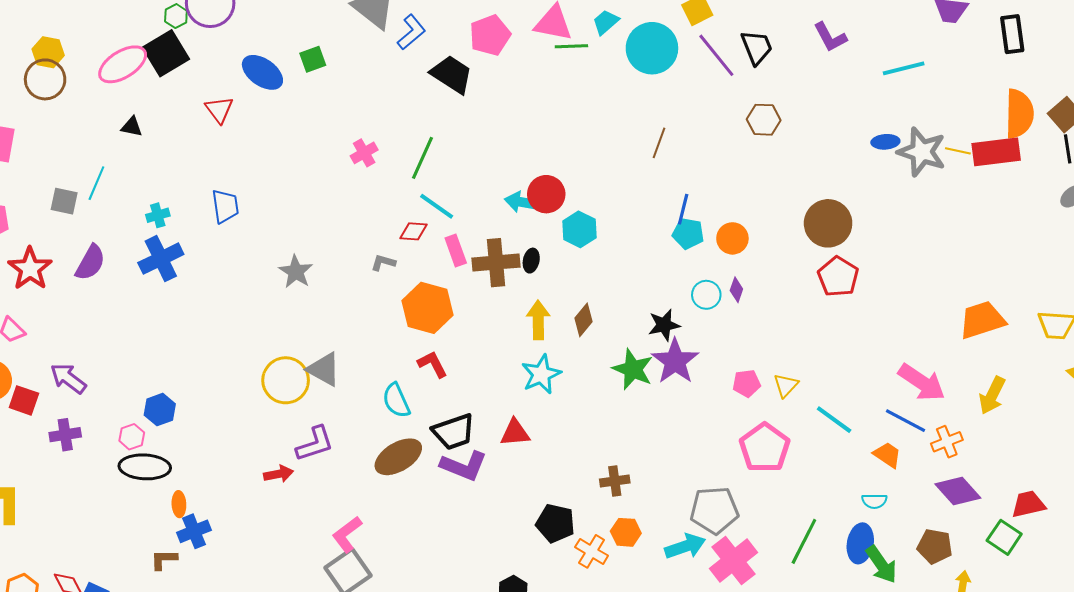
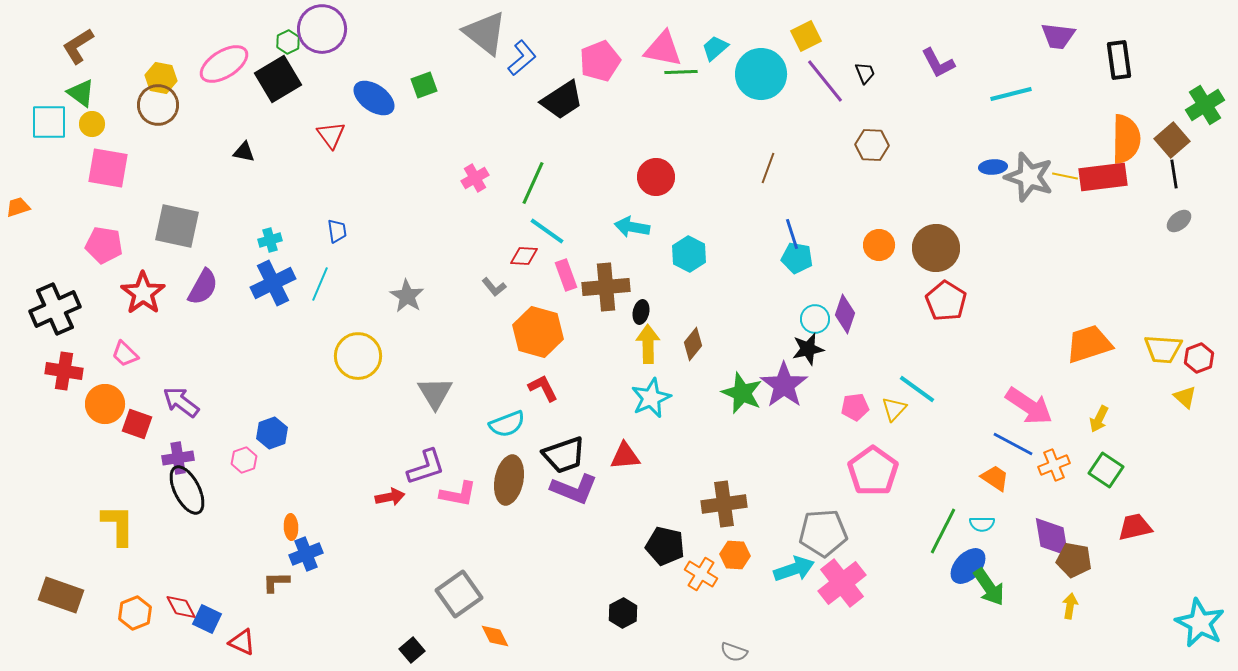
black trapezoid: (757, 47) -> (865, 73), size x0.6
pink ellipse: (123, 64) -> (224, 64), moved
black trapezoid: (452, 74) -> (562, 100), turned 114
cyan line: (96, 183) -> (320, 284), moved
red circle: (546, 194) -> (656, 177), moved
gray square: (64, 201) -> (177, 226), size x1.6
blue trapezoid: (225, 206) -> (337, 231), size x0.7
blue line: (683, 209) -> (792, 234), turned -32
orange circle: (732, 238) -> (879, 245), moved
black ellipse: (531, 261) -> (641, 312), moved
gray L-shape: (383, 263) -> (494, 287), turned -145
purple diamond: (736, 290) -> (845, 314), size x1.5
black star: (664, 325) -> (808, 349), moved
gray triangle: (324, 369) -> (435, 393), turned 30
yellow circle: (286, 380) -> (358, 356), moved
yellow arrow: (992, 395) -> (1099, 419), size x0.7
cyan semicircle: (396, 400) -> (507, 424), turned -87
cyan line: (834, 420) -> (917, 389), moved
brown ellipse: (398, 457) -> (509, 480), turned -48
black ellipse: (145, 467) -> (187, 490), moved, turned 60
brown cross: (615, 481) -> (724, 504), size x1.5
purple diamond: (958, 491) -> (1052, 537), moved, turned 33
pink L-shape: (347, 534) -> (458, 494), moved, turned -132
green square: (1004, 537) -> (1106, 470), moved
green line: (804, 541) -> (943, 531), moved
blue ellipse: (860, 543) -> (968, 566), turned 33
brown pentagon: (935, 546) -> (1074, 560), moved

